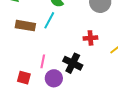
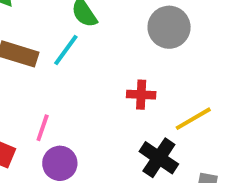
black cross: (73, 63) -> (159, 158), moved

